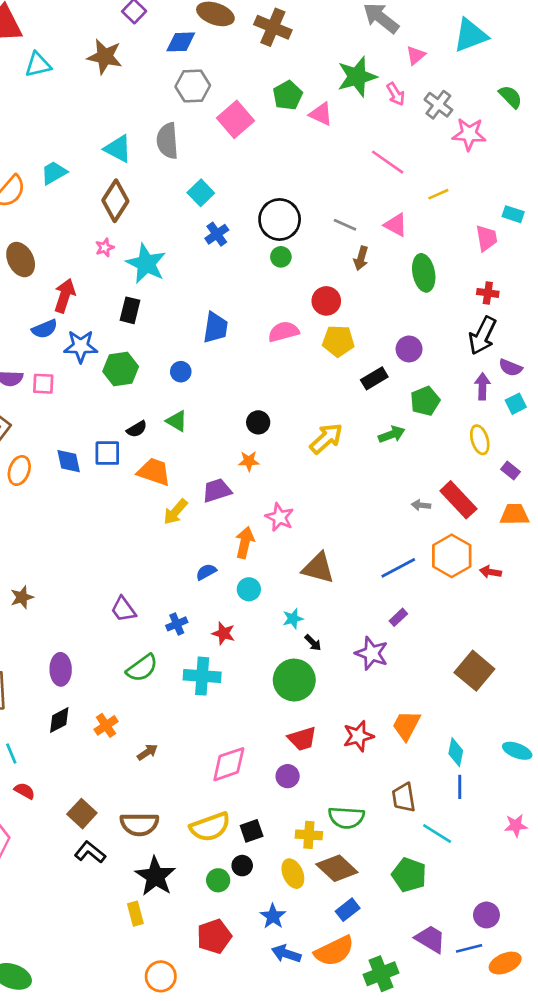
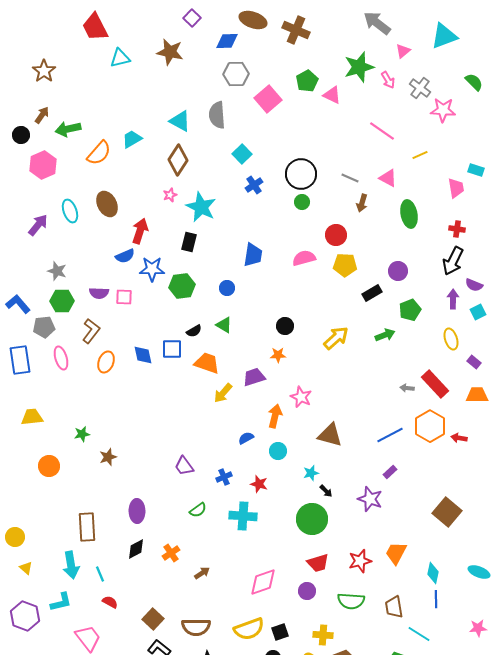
green semicircle: (142, 668) -> (198, 510), size x0.7
green semicircle: (346, 818) -> (351, 601), moved

